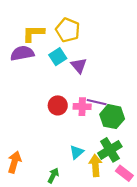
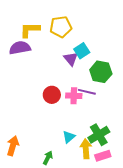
yellow pentagon: (68, 30) -> (61, 27), turned -30
cyan square: (58, 57) -> (82, 51), moved
green hexagon: (112, 117) -> (101, 72), moved
pink rectangle: (124, 173) -> (103, 156), moved, turned -56

